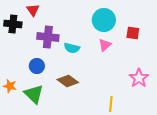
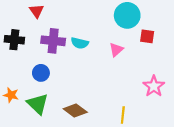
cyan circle: (104, 20) -> (127, 15), moved
black cross: (13, 24) -> (14, 40), moved
cyan semicircle: (72, 48) -> (80, 43), moved
brown diamond: (68, 81) -> (75, 111), moved

